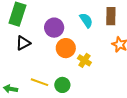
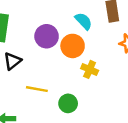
orange circle: (66, 48) -> (73, 46), moved
yellow line: (40, 82) -> (37, 89), moved

